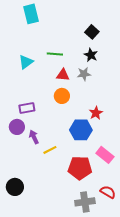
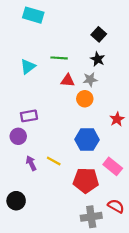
cyan rectangle: (31, 14) -> (33, 15), turned -60
orange circle: (62, 96) -> (85, 99), moved
red star: (96, 113) -> (117, 119), moved
purple arrow: (34, 137) -> (31, 163), moved
yellow line: (50, 150) -> (54, 161), turned 56

